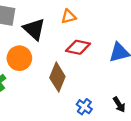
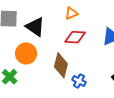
orange triangle: (69, 16) -> (71, 13), moved
blue cross: (84, 107) -> (79, 81), moved

